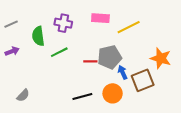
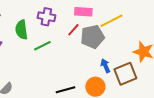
gray pentagon: (109, 57) -> (92, 37), moved
red line: (90, 61) -> (73, 30), moved, turned -48

